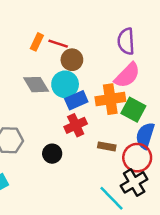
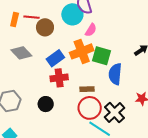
pink semicircle: (127, 75) -> (91, 30), size x0.6
cyan circle: (65, 84) -> (72, 14), moved
red cross: (76, 125) -> (59, 78), turned 30
red circle: (137, 158) -> (90, 108), moved

